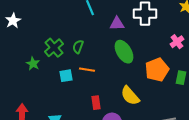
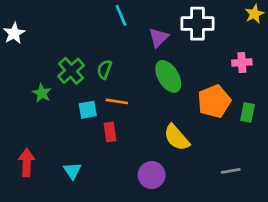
purple triangle: (117, 24) -> (159, 37), turned -42
pink cross: (177, 42) -> (242, 62), turned 32
red rectangle: (96, 103) -> (110, 132), moved

